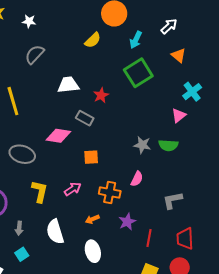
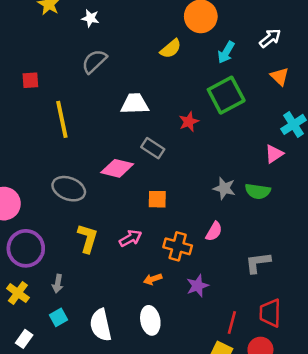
red star: (101, 95) -> (189, 122), moved
white semicircle: (55, 232) -> (101, 325), moved
red line: (149, 238) -> (232, 322), moved

